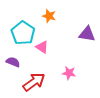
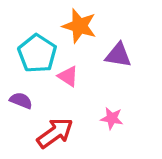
orange star: (49, 16) -> (79, 26), size x1.5
purple triangle: (87, 34) -> (118, 55), moved

